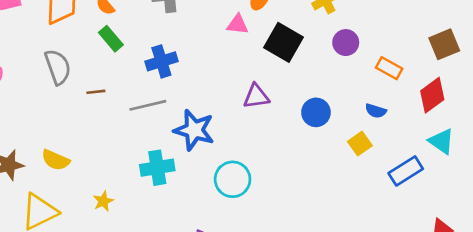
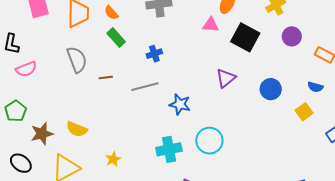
blue cross: (161, 61) -> (154, 54), size x0.7
purple triangle: (256, 96) -> (226, 78), turned -30
blue star: (194, 130) -> (180, 104), size x0.7
cyan cross: (157, 168) -> (169, 149), moved

